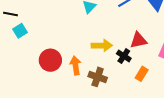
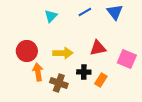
black cross: (124, 56) -> (84, 72), moved, turned -32
red circle: (50, 60) -> (27, 51), moved

